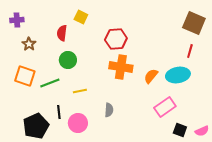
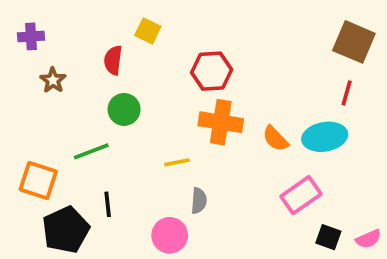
orange square: (25, 76) -> (38, 181), moved
orange semicircle: (151, 76) -> (275, 139), turned -84
yellow line: (80, 91) -> (177, 162), moved
pink circle: (78, 123) -> (170, 235), moved

